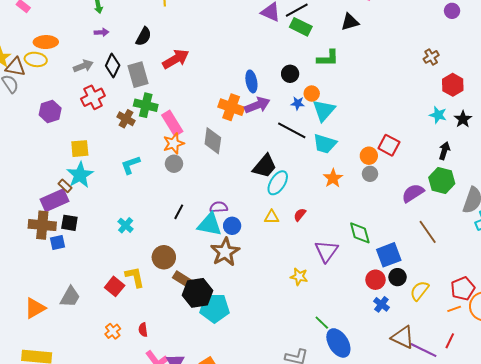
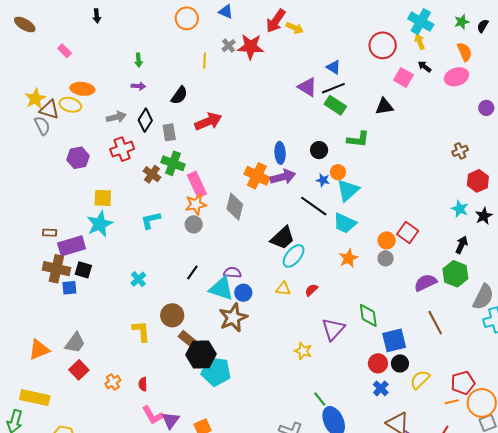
gray rectangle: (138, 75) -> (169, 132), size x0.7
brown rectangle: (65, 186) -> (50, 233), moved, turned -48
red square: (115, 286) -> (79, 370), moved

